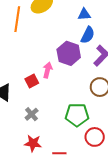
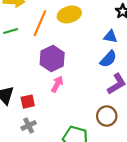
purple hexagon: (69, 53) -> (52, 59), moved
red square: (32, 81) -> (28, 102), moved

